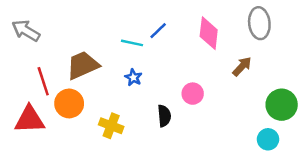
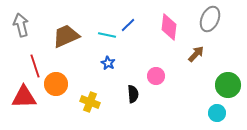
gray ellipse: (259, 23) -> (210, 19), turned 30
gray arrow: (26, 31) -> (21, 25), turned 45
brown trapezoid: (83, 65) -> (66, 36), moved

